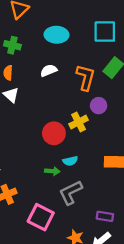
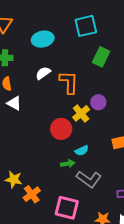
orange L-shape: (86, 77) -> (69, 82), moved
purple circle: (99, 106) -> (98, 102), moved
gray L-shape: (71, 193) -> (89, 179), turned -105

